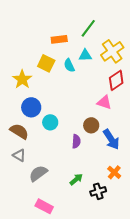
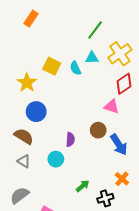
orange rectangle: (59, 39) -> (31, 19), moved, turned -49
cyan circle: (50, 122) -> (56, 159), moved
purple semicircle: (76, 141) -> (70, 139), moved
gray semicircle: (38, 173) -> (20, 195), moved

